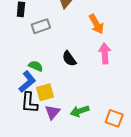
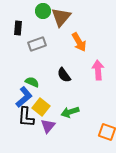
orange arrow: (96, 24) -> (79, 42), moved
yellow square: (45, 92) -> (41, 107), turned -36
green arrow: (80, 111) -> (70, 112), moved

